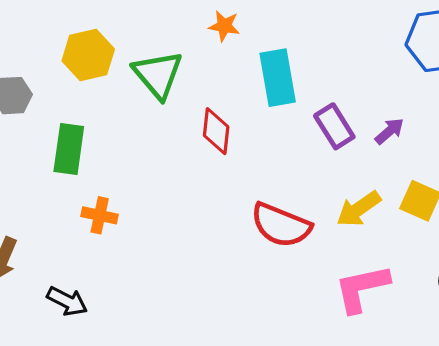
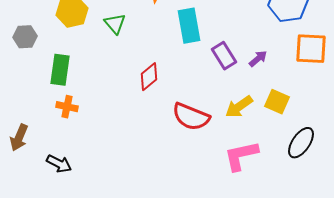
green triangle: (158, 74) -> (115, 24), size x0.7
red diamond: (216, 131) -> (149, 77), moved, turned 44
orange cross: (100, 215) -> (67, 107), moved

